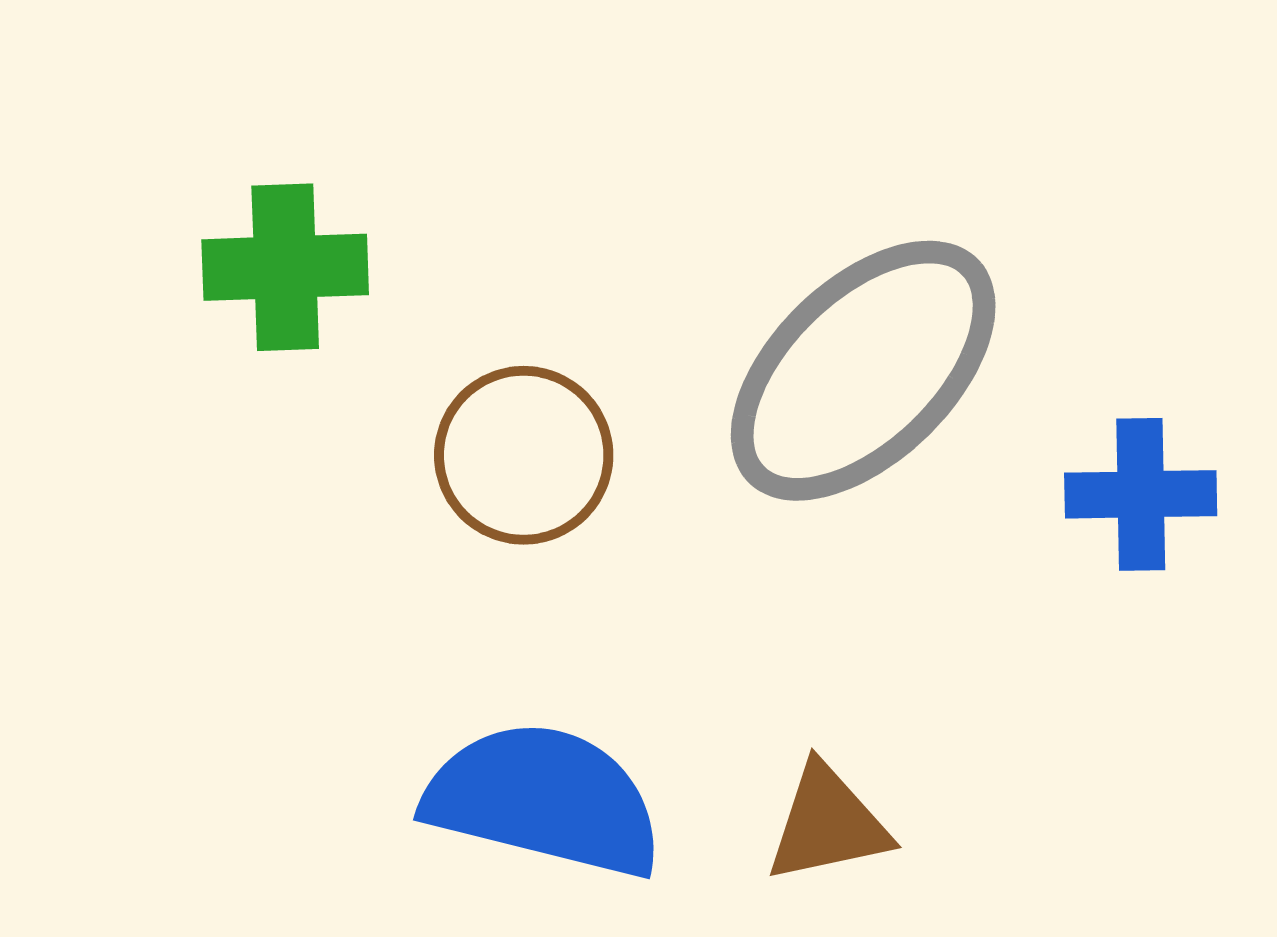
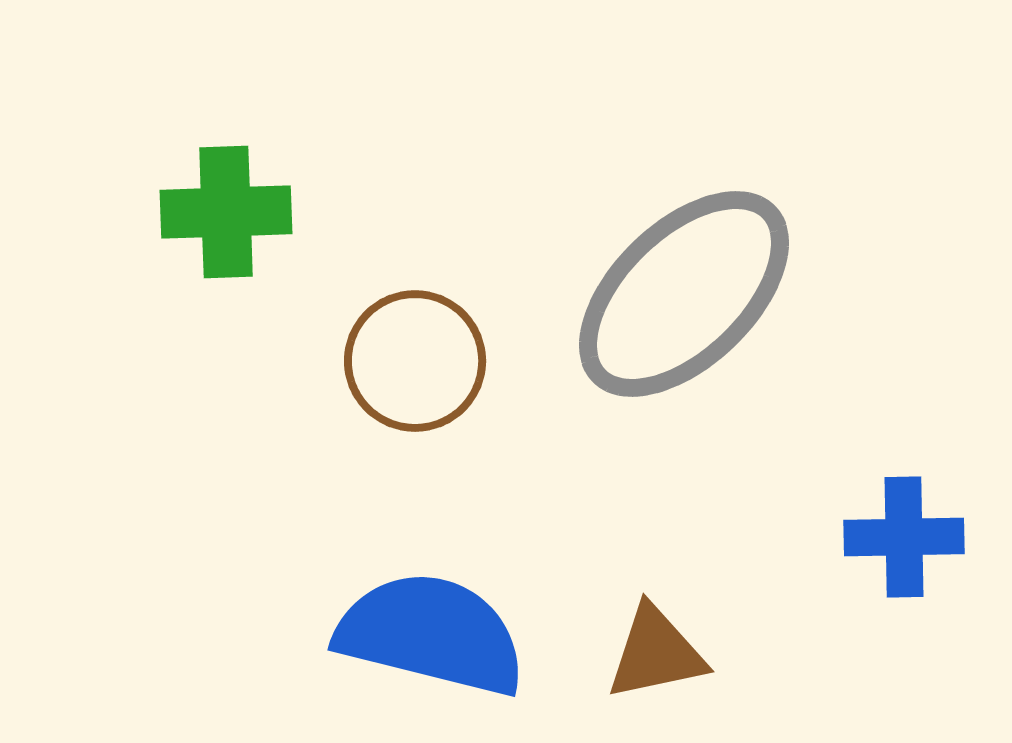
blue cross: (1141, 494) -> (904, 537), moved

